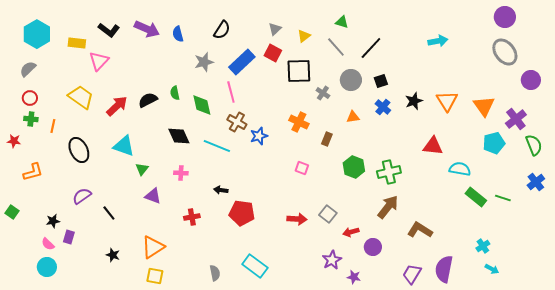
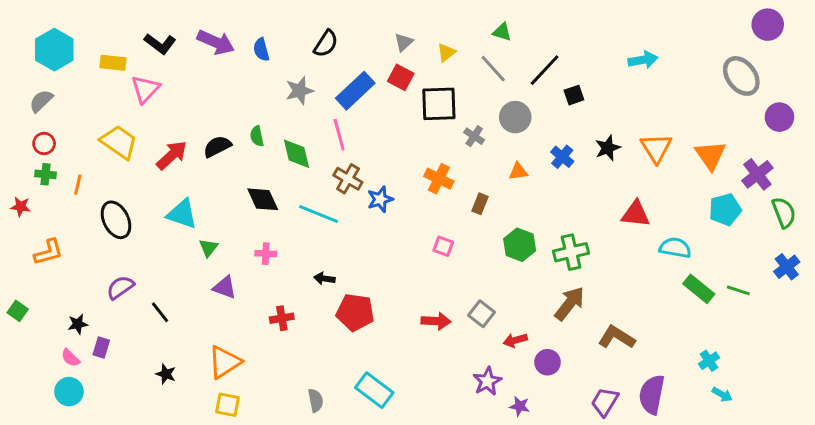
purple circle: (505, 17) -> (768, 25), moved
black square: (381, 81) -> (574, 95), moved

